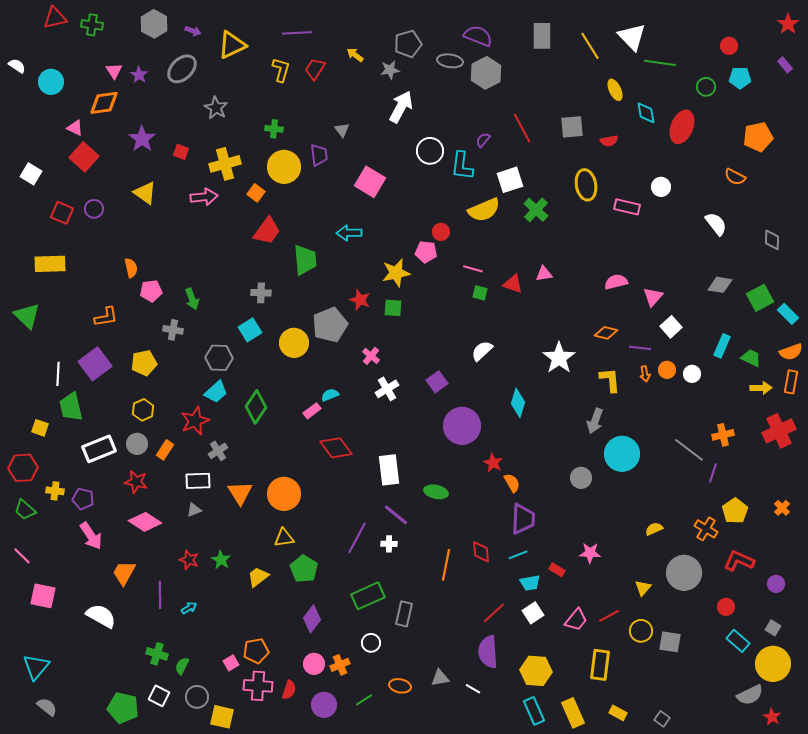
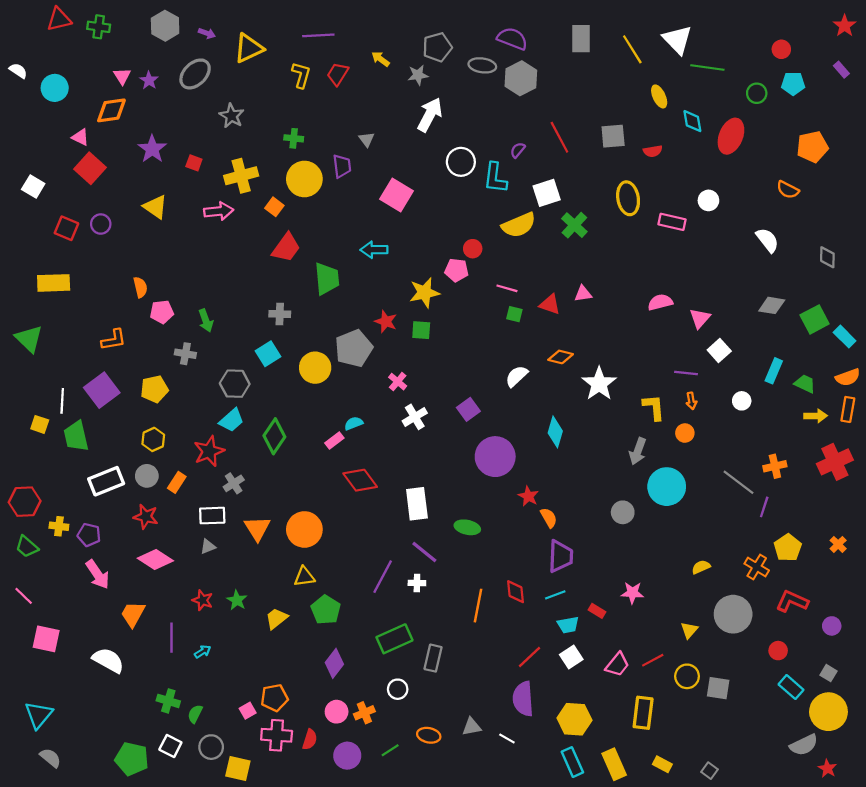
orange diamond: (606, 333) -> (561, 357), moved
orange circle: (667, 370) -> (685, 433), moved
yellow square: (40, 428) -> (40, 424), moved

